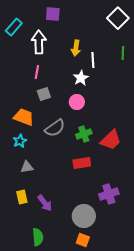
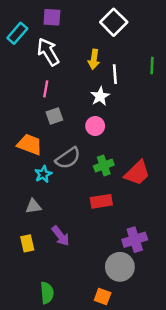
purple square: (53, 14) -> (52, 17), moved
white square: (118, 18) -> (114, 22), moved
white arrow: (39, 42) -> (48, 52), turned -30
cyan star: (20, 141) -> (43, 174), moved
purple arrow: (45, 203) -> (61, 236), moved
gray circle: (84, 216) -> (120, 267), moved

